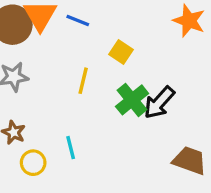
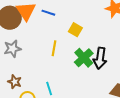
black arrow: (159, 103) -> (100, 58), turned -30

